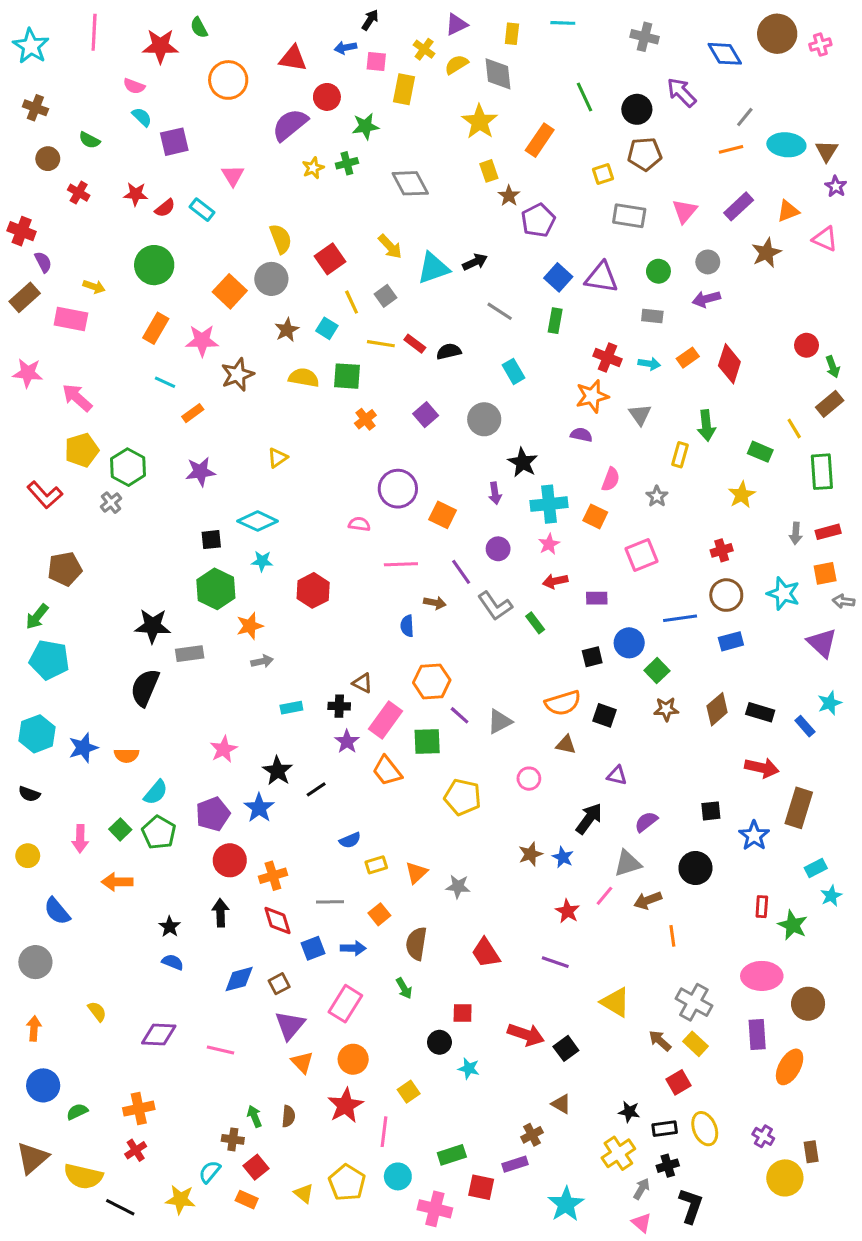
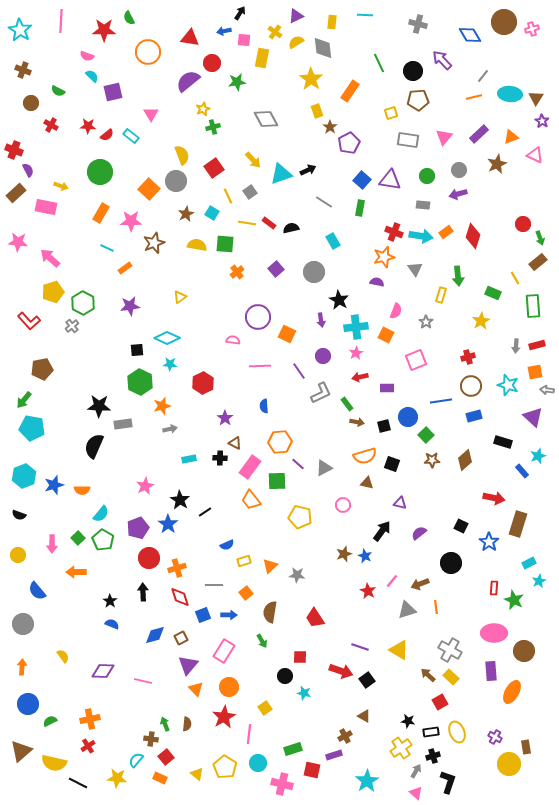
green cross: (347, 163) -> (213, 127), moved
cyan arrow: (649, 364) -> (421, 236), size x1.6
brown arrow: (435, 603) -> (357, 422), moved
gray L-shape: (495, 606) -> (321, 393), turned -80
black rectangle: (760, 712) -> (503, 442), moved
purple star: (347, 742) -> (225, 418), moved
black square: (711, 811) -> (461, 526), turned 32
gray triangle: (628, 863) -> (407, 610), moved
purple line: (555, 962) -> (360, 647), moved

